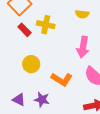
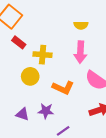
yellow semicircle: (82, 14) -> (81, 25), moved
yellow cross: (46, 25) -> (43, 55), moved

